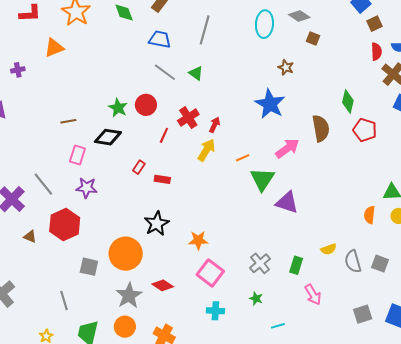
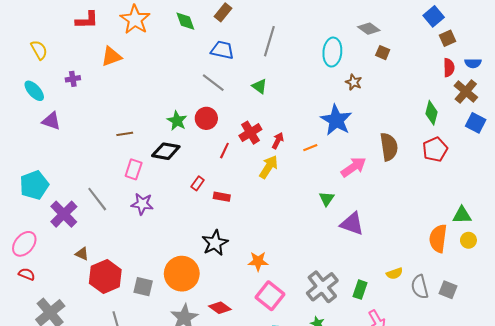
cyan ellipse: (264, 24) -> (332, 52), moved
gray line: (165, 72) -> (213, 83), moved
green diamond: (348, 102) -> (431, 113), moved
red pentagon: (365, 130) -> (435, 149), turned 30
orange line: (243, 158) -> (310, 148), moved
green triangle: (262, 179) -> (327, 199), size x0.6
orange semicircle: (370, 215) -> (438, 238), size x1.5
red hexagon: (65, 224) -> (105, 277), moved
gray cross: (260, 263) -> (322, 287), size x1.4

